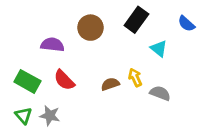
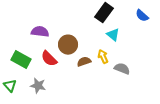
brown circle: (90, 28) -> (68, 45), moved
cyan triangle: (159, 49) -> (113, 35), moved
green triangle: (24, 116) -> (10, 86), moved

